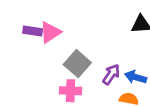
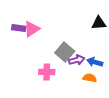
gray square: (77, 64) -> (65, 52), moved
purple arrow: (111, 74) -> (77, 60), turned 42

